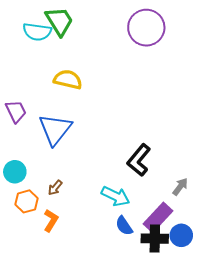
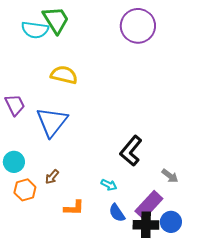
gray arrow: (180, 187) -> (170, 176), turned 90
cyan arrow: (116, 196) -> (109, 185), size x0.6
orange L-shape: (51, 221) -> (74, 208), moved, turned 60

